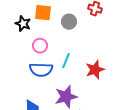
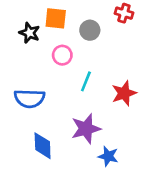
pink circle: (40, 46) -> (62, 55), moved
blue semicircle: (41, 70) -> (29, 98), moved

